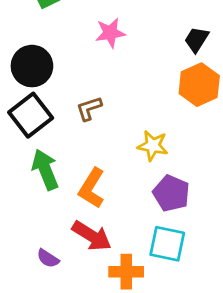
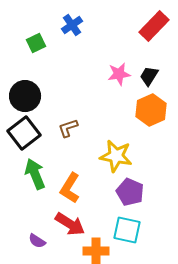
pink star: (110, 33) -> (119, 74), moved
yellow star: (153, 146) -> (116, 156), size x1.4

